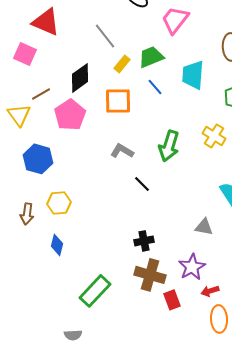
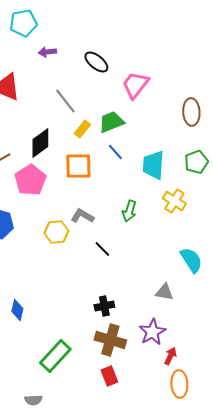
cyan trapezoid: (193, 75) -> (153, 165), moved
green arrow: (169, 146) -> (129, 211), size x0.7
yellow hexagon: (59, 203) -> (56, 232), moved
red arrow: (210, 291) -> (170, 356), turned 132
red rectangle: (172, 300) -> (109, 376), moved

